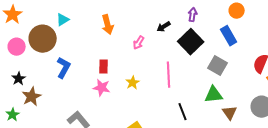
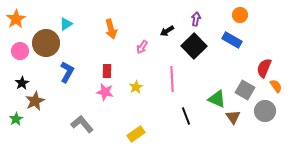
blue rectangle: (229, 36) -> (232, 40), turned -30
gray square: (218, 66) -> (245, 90), moved
green triangle: (214, 95) -> (217, 99), turned 30

